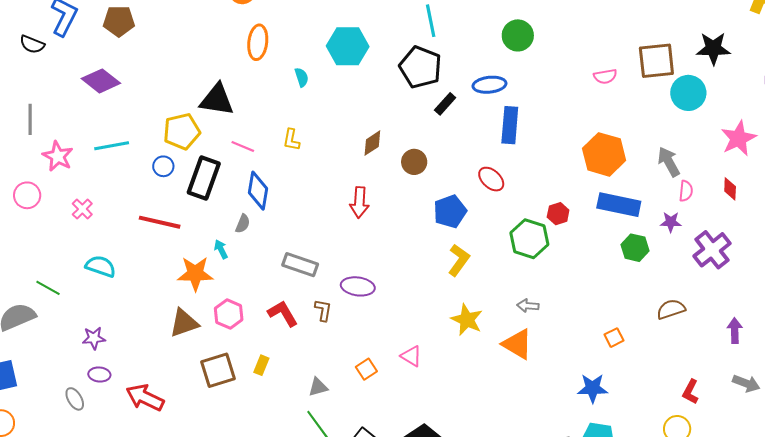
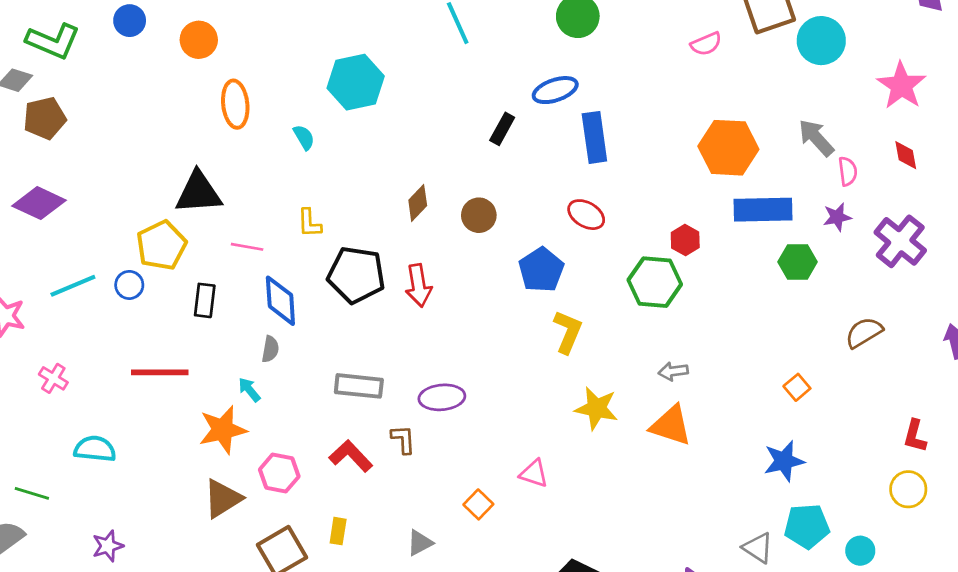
black pentagon: (420, 67) -> (356, 275), moved
blue circle: (163, 166) -> (129, 285), moved
black rectangle: (204, 178) -> (205, 300), size x0.6

